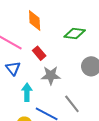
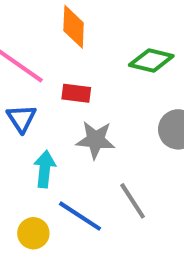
red rectangle: (39, 53) -> (76, 93), turned -48

